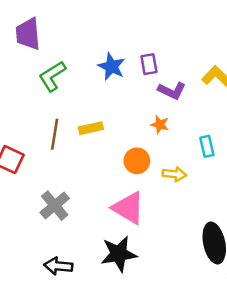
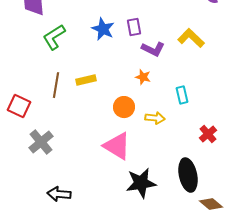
gray cross: (55, 206) -> (41, 142), moved
black star: (119, 254) -> (141, 183), moved

